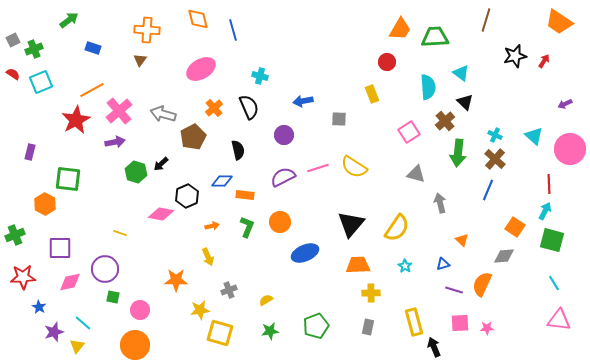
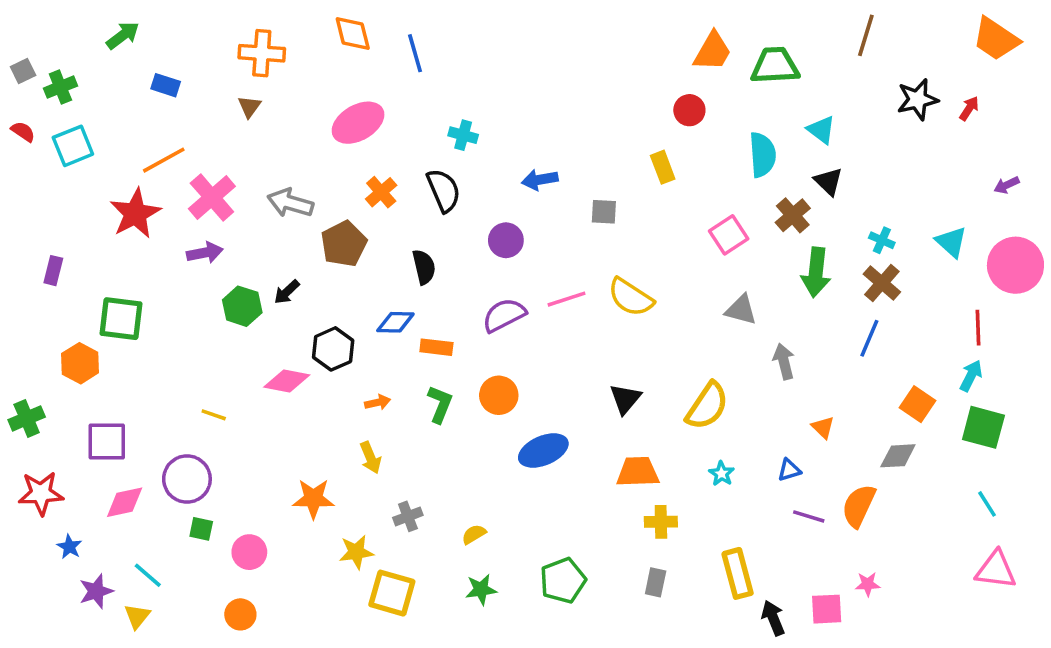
black triangle: (351, 224) -> (625, 399), size x0.7
pink square: (460, 323) -> (827, 609), moved
orange circle: (135, 345) -> (240, 614), size x0.6

